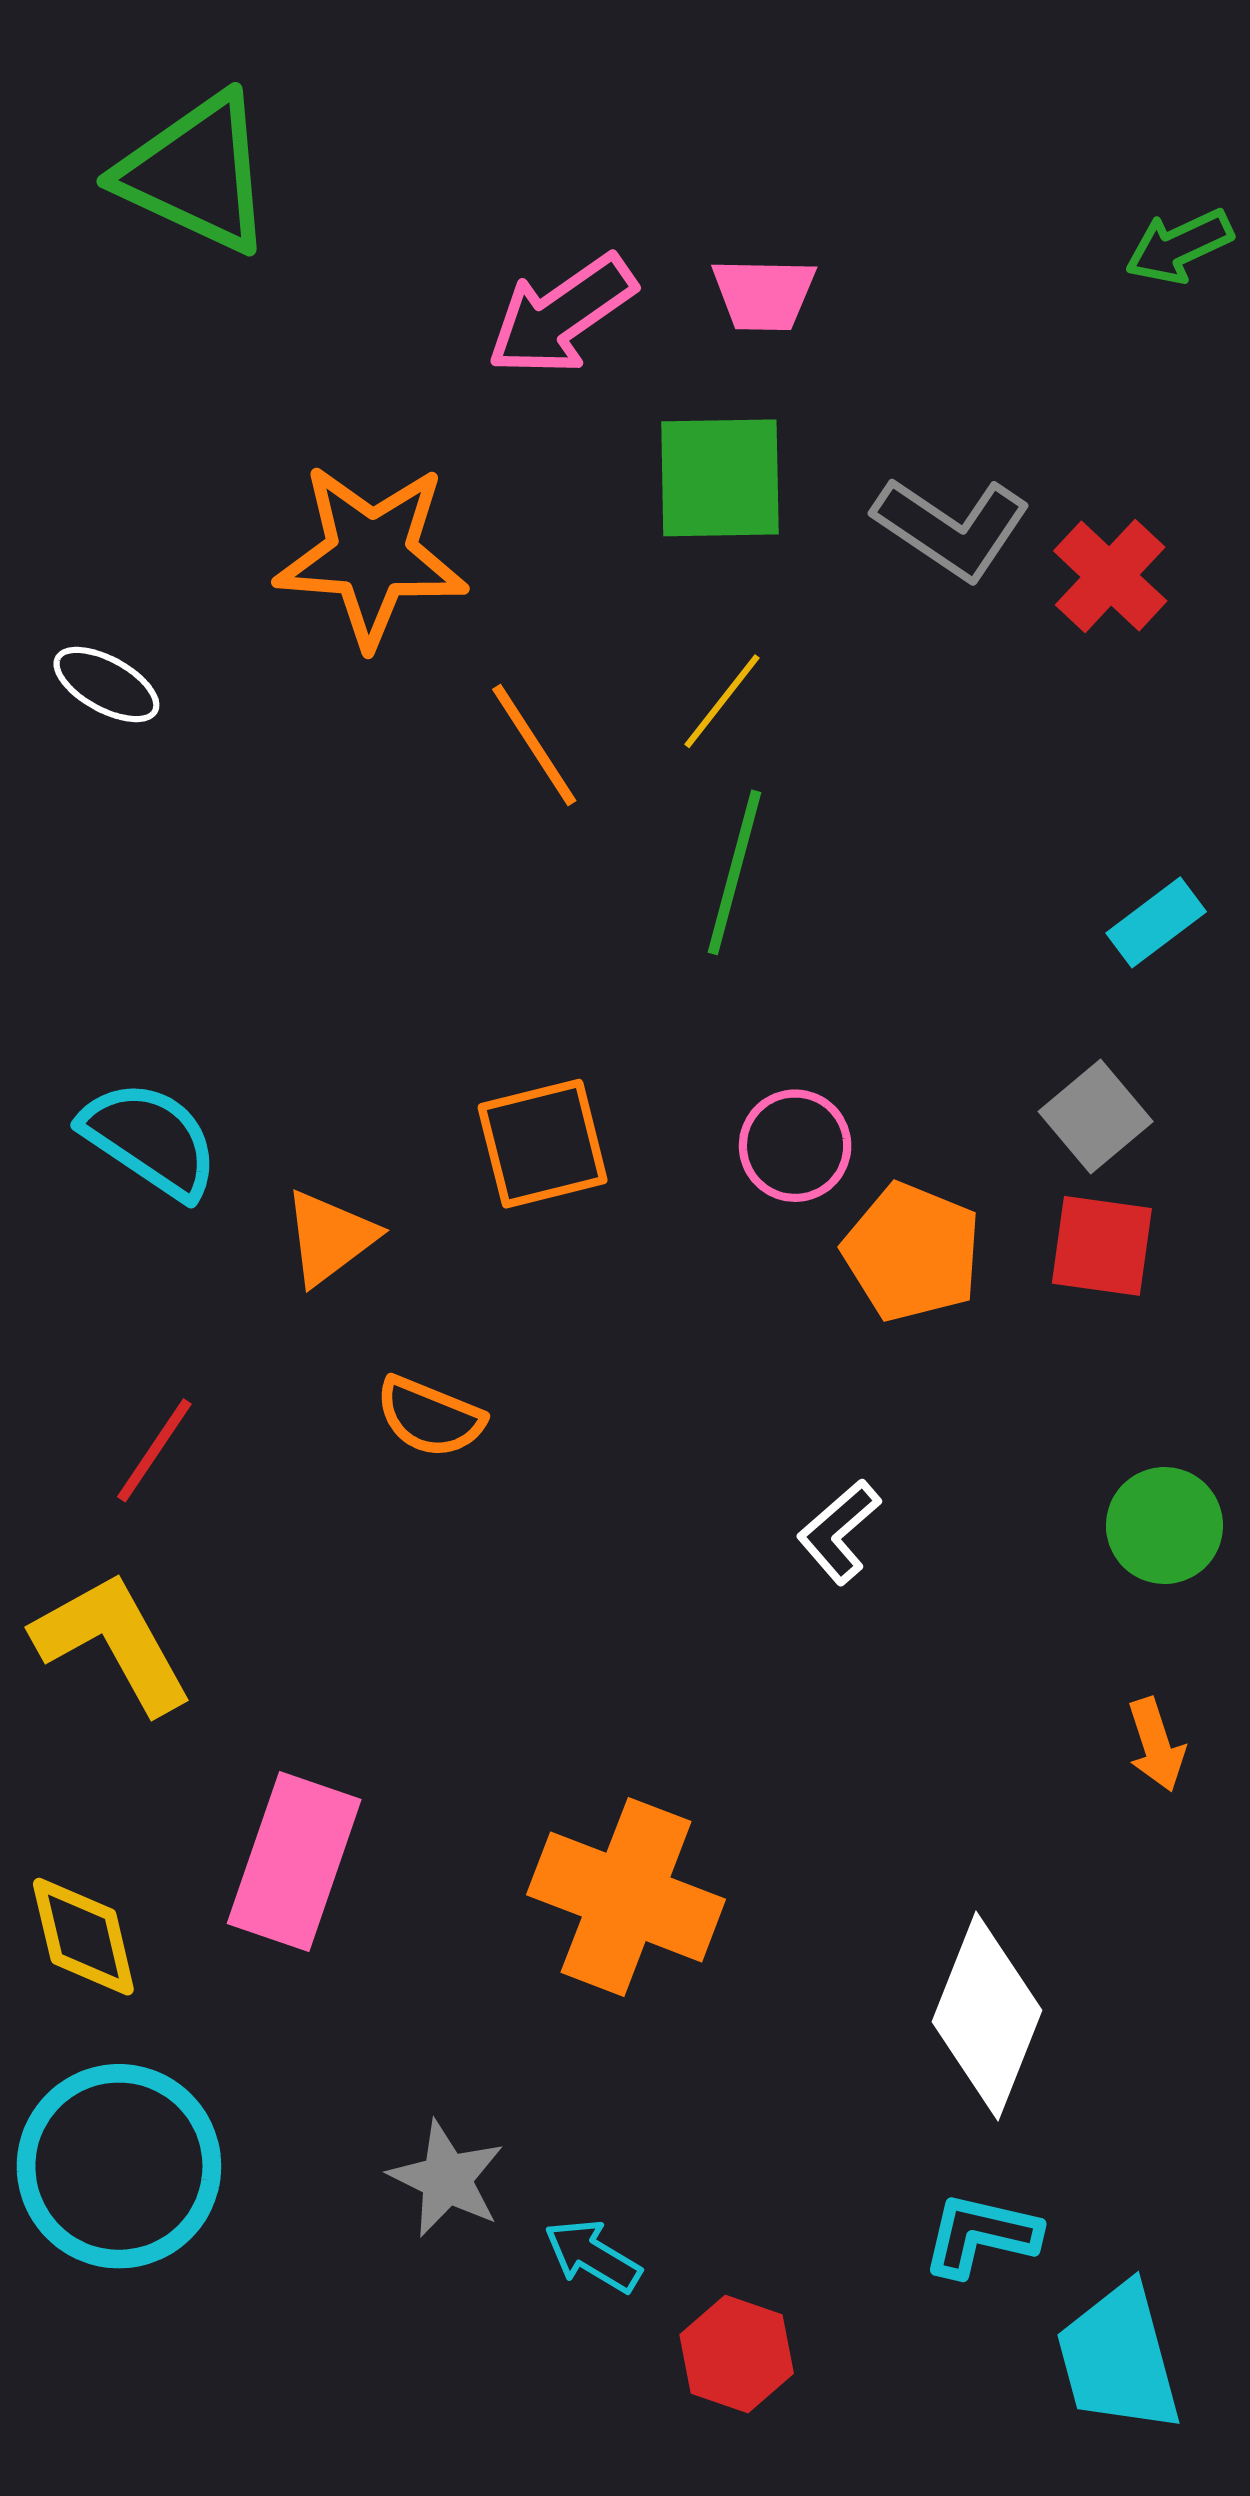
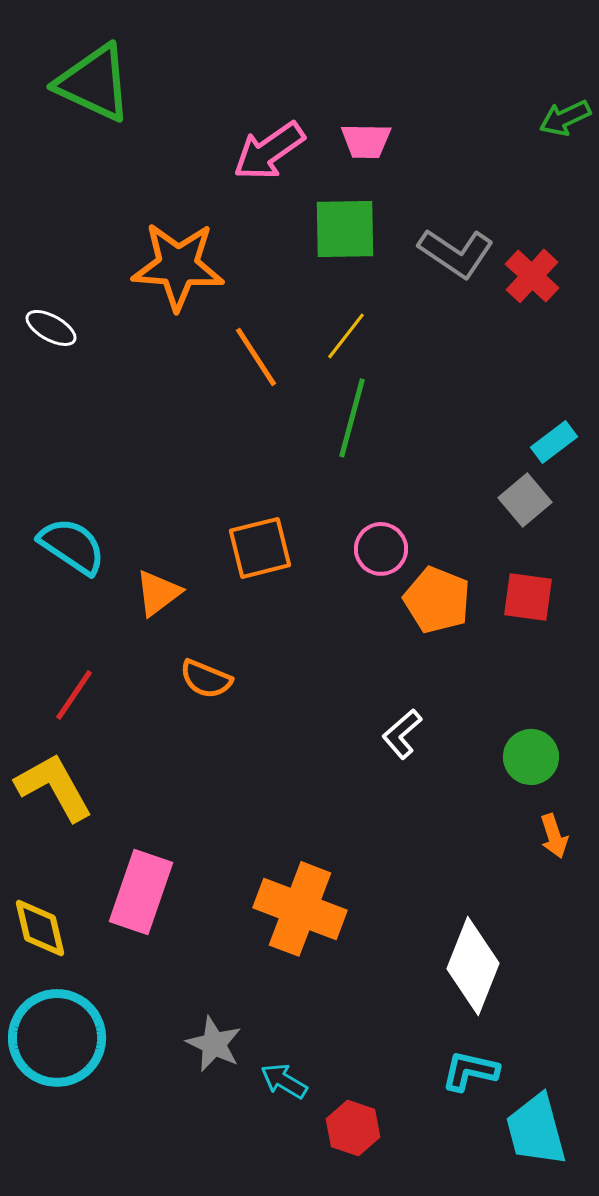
gray square: (1096, 1116) -> (525, 500), moved
green circle: (1164, 1526) -> (531, 757), moved

